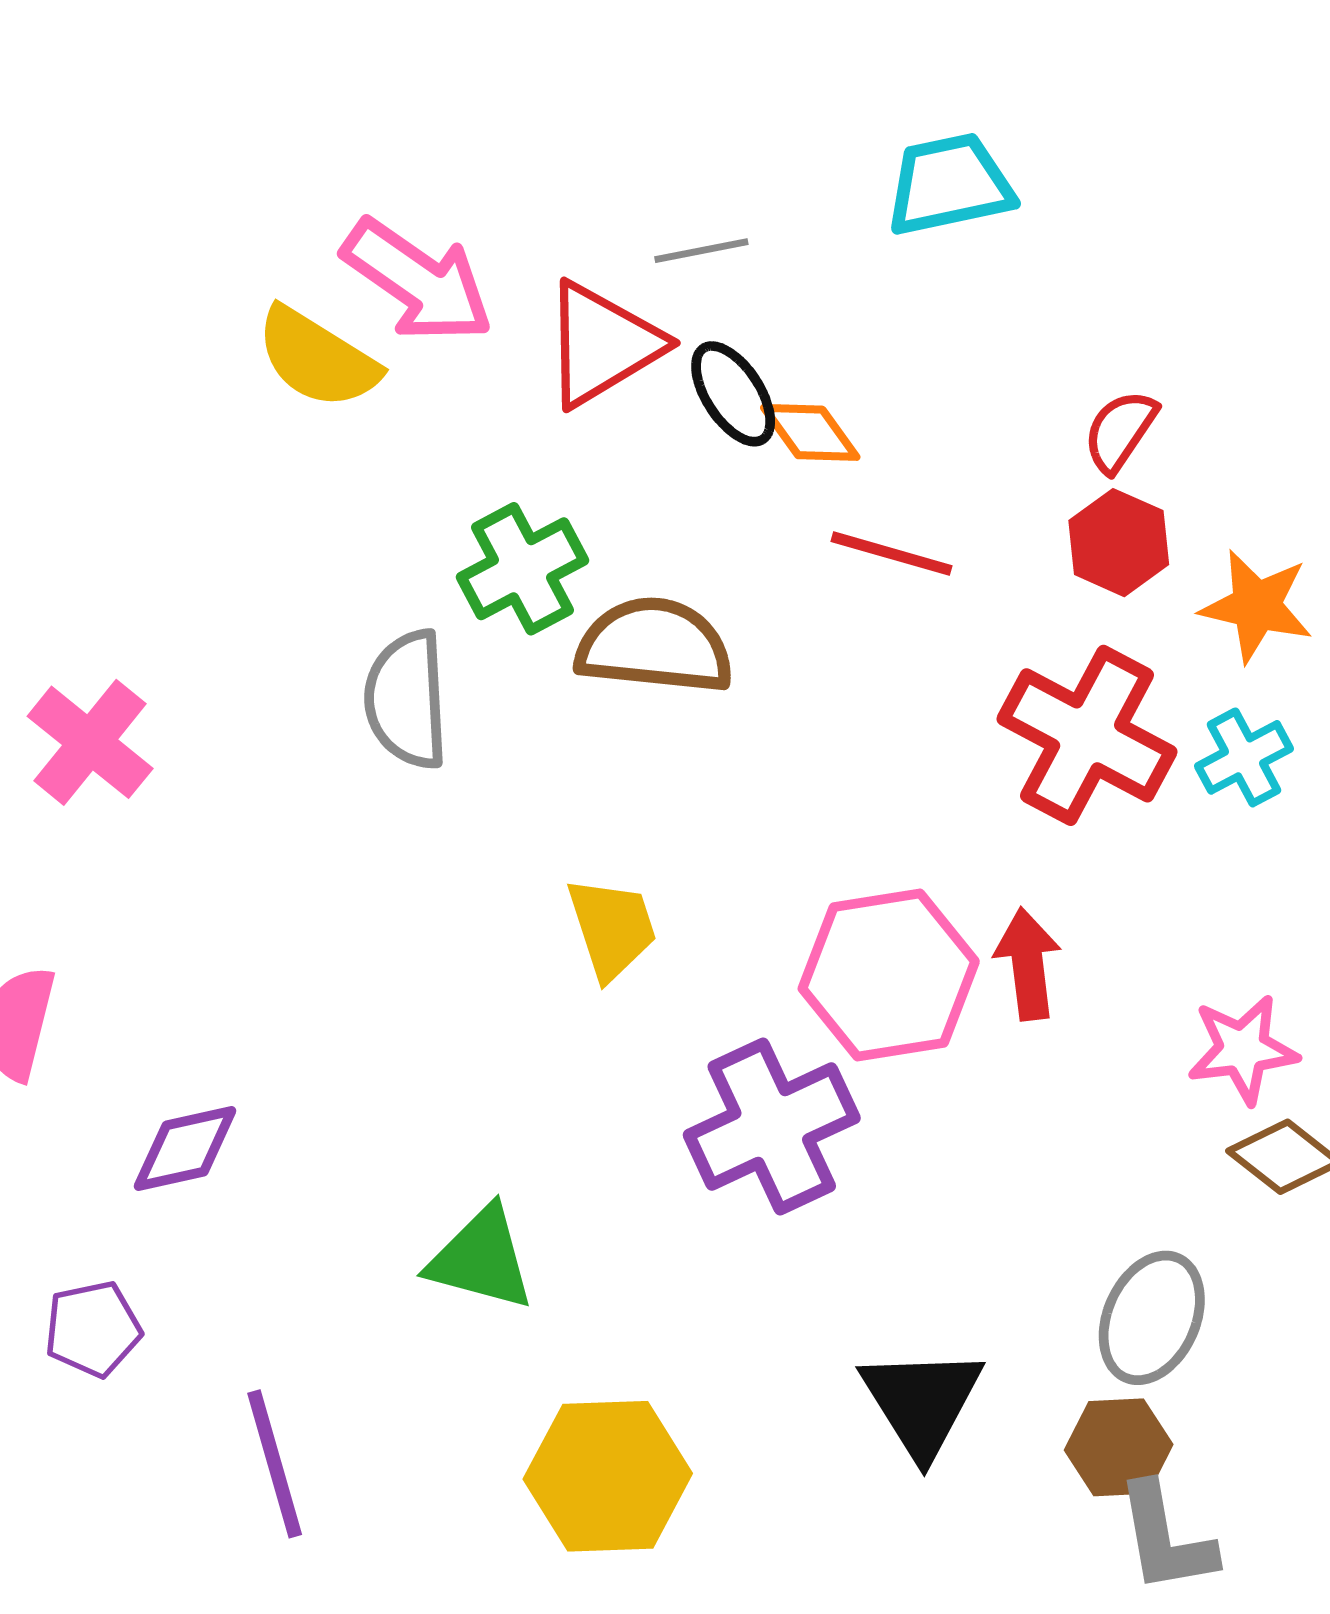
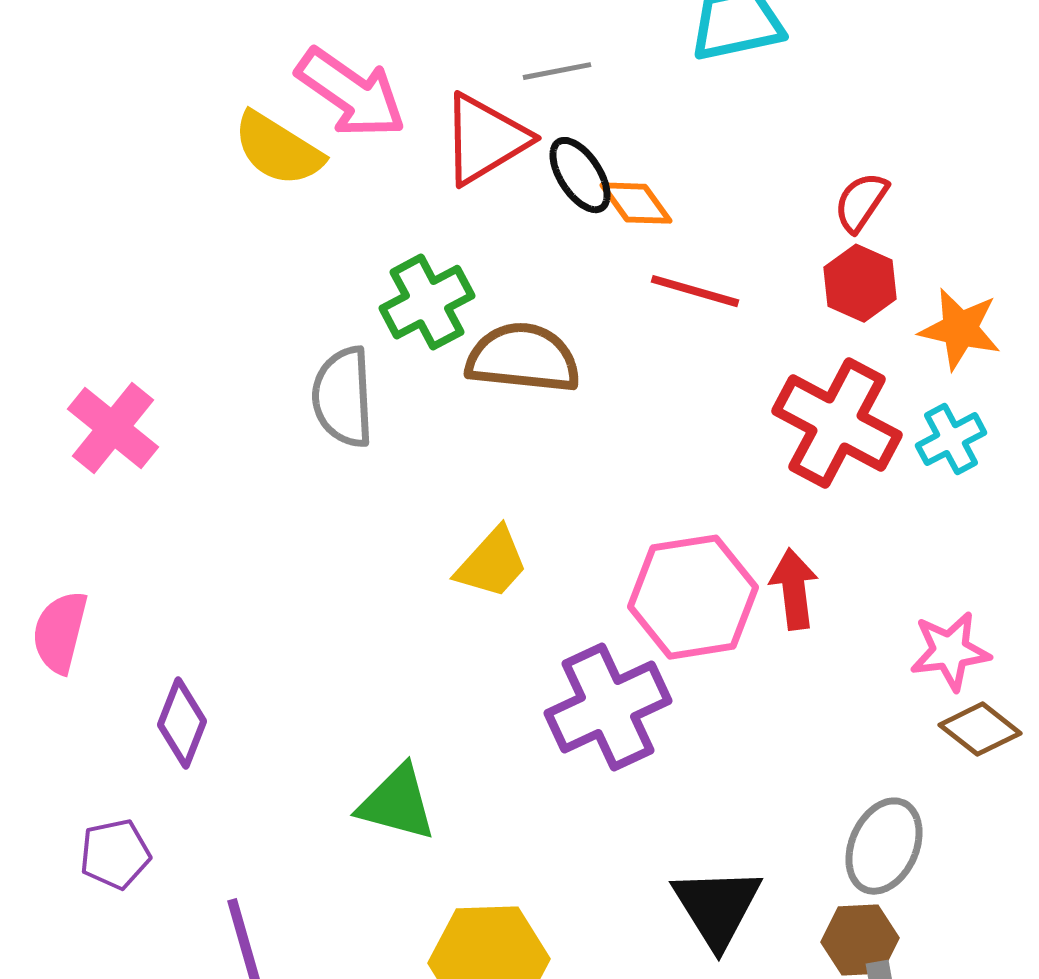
yellow trapezoid: (612, 928) -> (492, 563), turned 60
purple diamond: (185, 1149) -> (182, 723), turned -56

